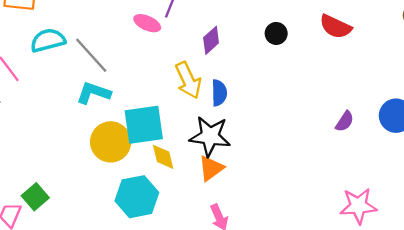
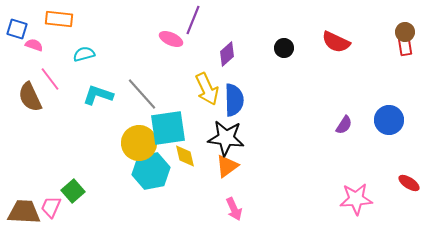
cyan semicircle: (48, 40) -> (84, 54), size x0.7
gray line: (91, 55) -> (142, 94), moved
cyan L-shape: (94, 93) -> (98, 95), moved
blue semicircle: (219, 93) -> (234, 100), size x1.4
cyan hexagon: (137, 197) -> (151, 171), moved

